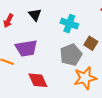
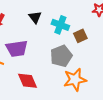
black triangle: (35, 15) -> (35, 17), moved
brown square: (91, 43) -> (80, 36), moved, turned 32

